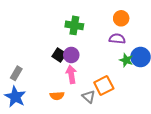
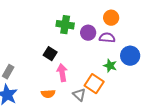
purple circle: (71, 55) -> (88, 33), moved
green star: (126, 60) -> (110, 66), moved
orange square: (104, 86) -> (94, 84), turned -30

